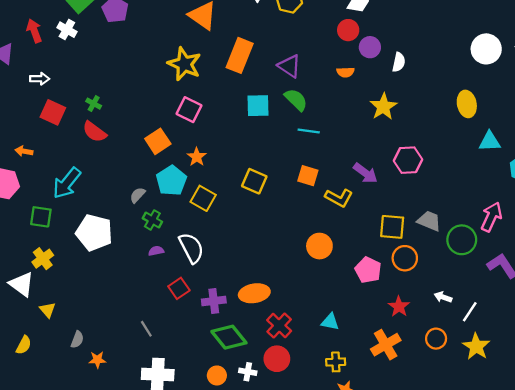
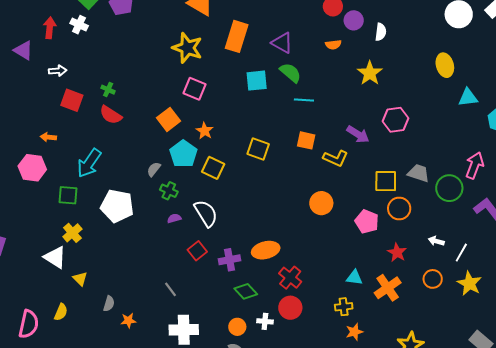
red arrow: (34, 31) -> (50, 28), turned 30
cyan triangle: (330, 322) -> (354, 278), moved
green diamond: (229, 337) -> (246, 291), size x0.7

